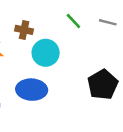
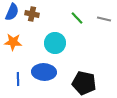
brown cross: (24, 30) -> (32, 14), moved
black pentagon: (103, 85) -> (84, 83), moved, turned -30

